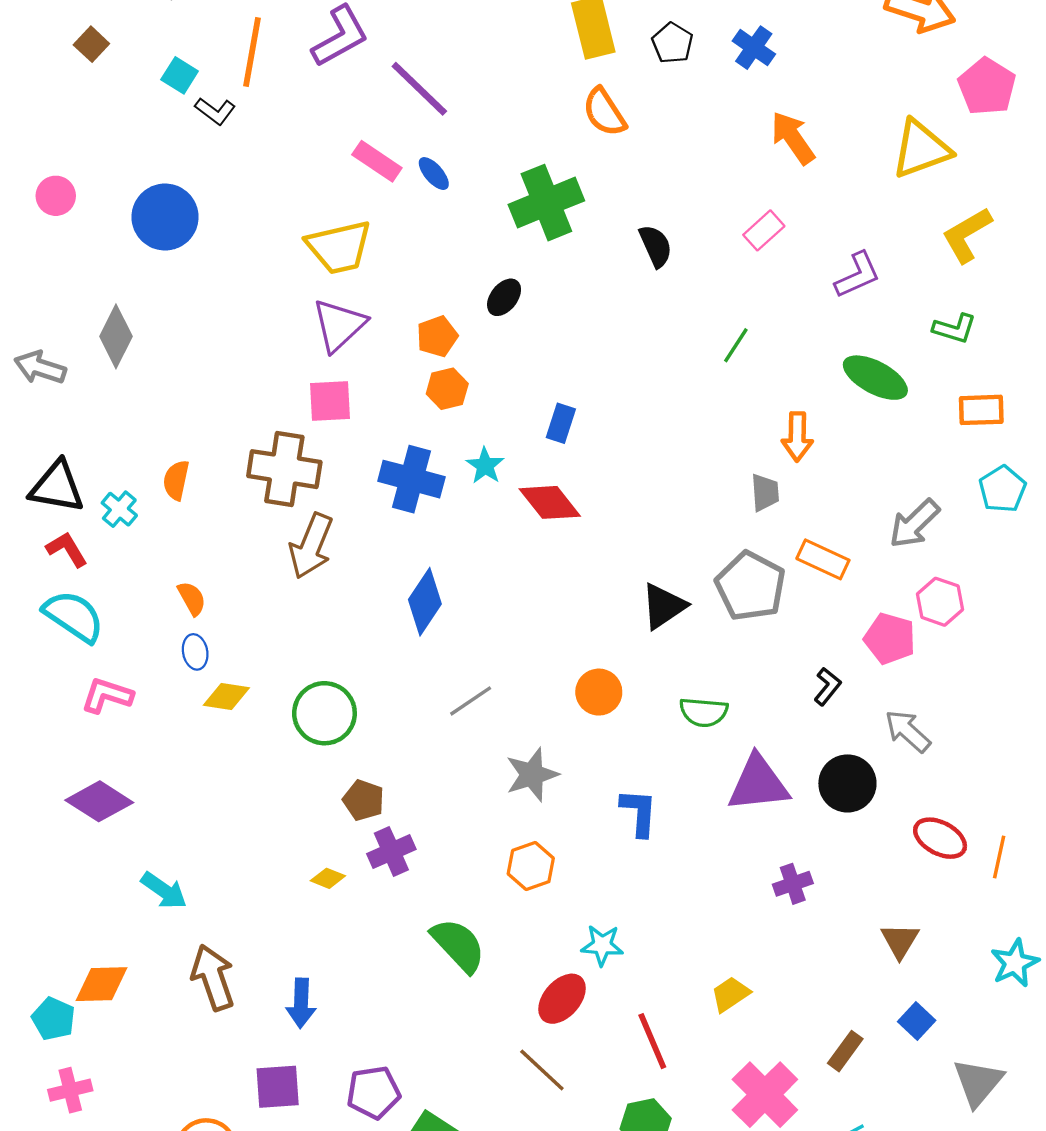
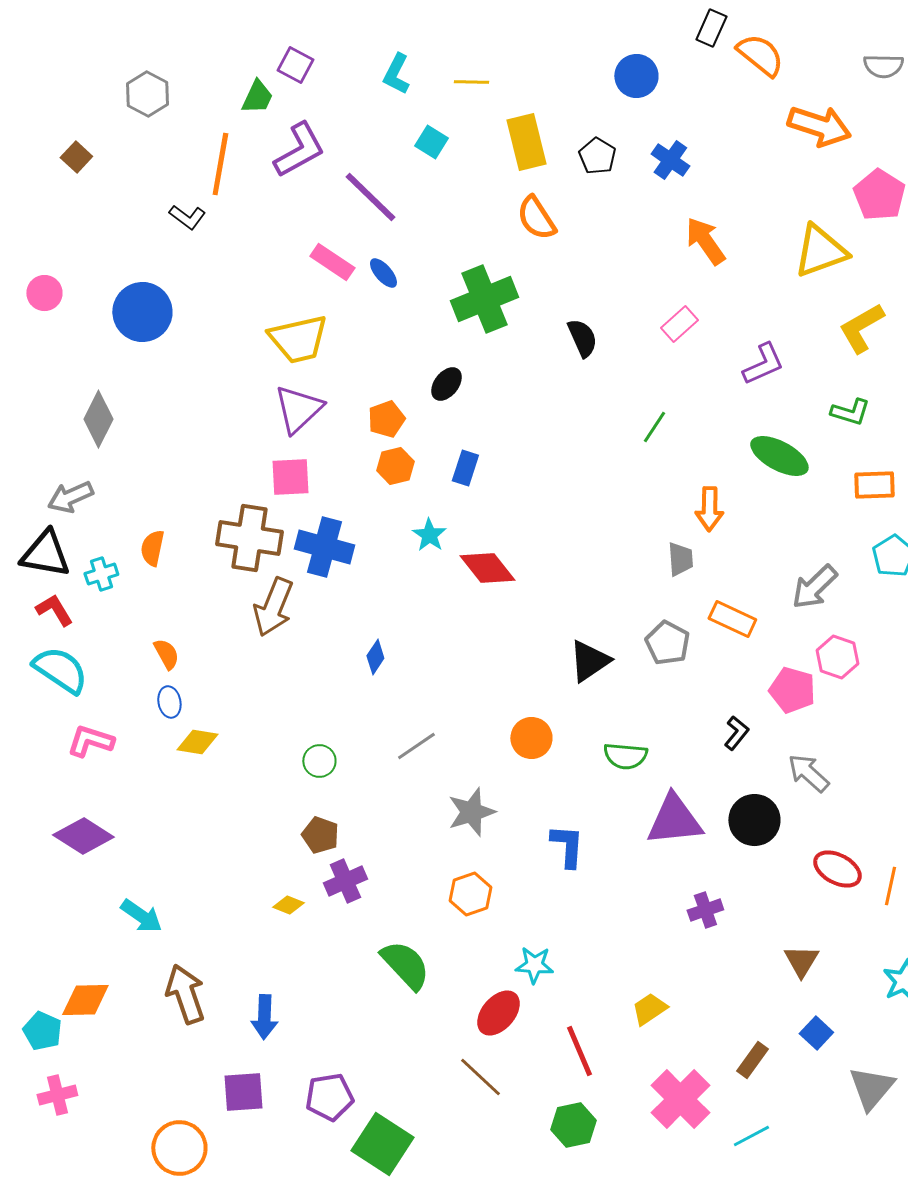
cyan square: (180, 75) -> (431, 142), moved
gray arrow: (40, 368) -> (70, 497), moved, turned -42
blue rectangle: (561, 423) -> (465, 468), moved
blue cross: (411, 479) -> (324, 547), moved
cyan cross: (119, 509) -> (101, 574), turned 32
gray pentagon: (750, 586) -> (667, 643), size x0.7
blue diamond: (425, 602) -> (375, 657), size x0.6
green circle: (324, 713) -> (319, 761), moved, size x0.6

